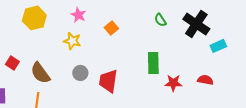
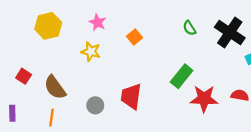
green rectangle: (153, 63) -> (182, 76), turned 40
gray circle: (80, 73) -> (95, 105), moved
red star: (173, 83) -> (204, 99), size x1.4

